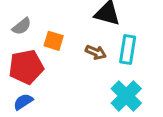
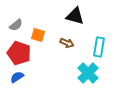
cyan rectangle: (128, 50) -> (99, 47), moved
red pentagon: (26, 67) -> (19, 53), turned 30

